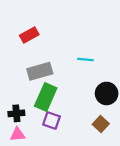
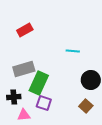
gray rectangle: (40, 71) -> (24, 69), moved
pink triangle: (18, 134) -> (24, 115), moved

